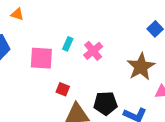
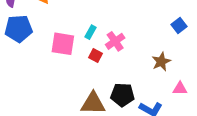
brown star: (141, 67) -> (161, 62), size x0.7
red square: (63, 89) -> (95, 55), moved

